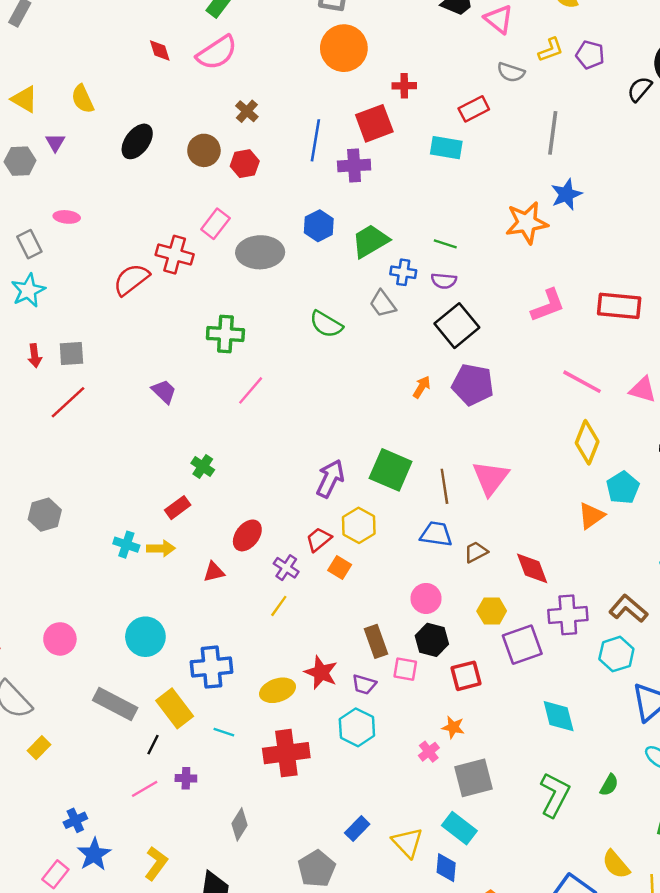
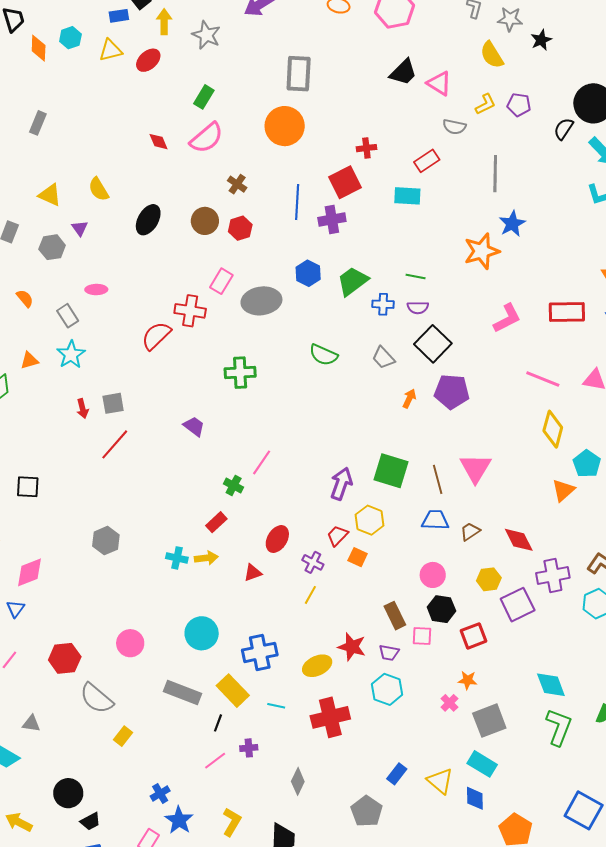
orange circle: (344, 48) -> (285, 126), moved
gray trapezoid: (383, 304) -> (383, 358), moved
pink line: (251, 390) -> (262, 462), moved
cyan diamond: (559, 716) -> (551, 685), moved

